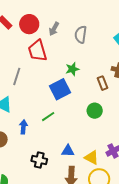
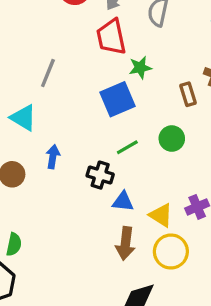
red trapezoid: (37, 51) -> (111, 37), moved
green line: (48, 117) -> (127, 147), moved
black cross: (39, 160) -> (100, 175), moved

